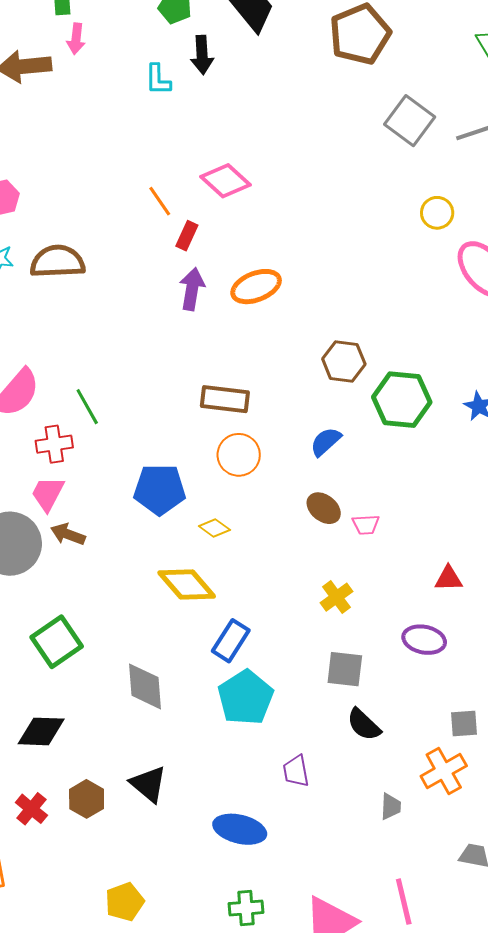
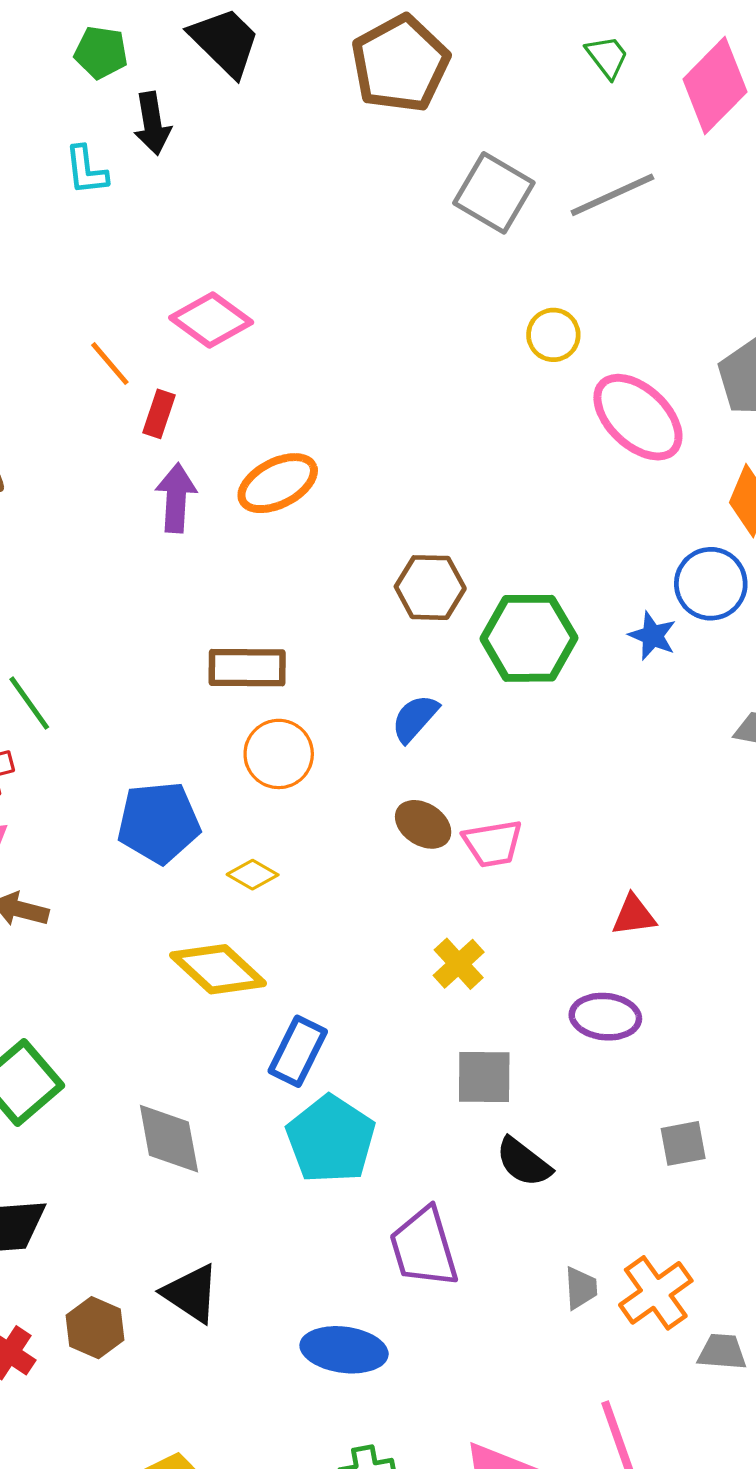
pink trapezoid: (366, 525) -> (493, 843), size x1.4
purple trapezoid: (296, 771) -> (424, 1247), size x1.6
orange cross: (444, 771) -> (656, 1293), moved

